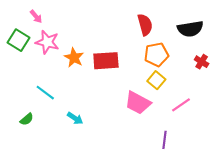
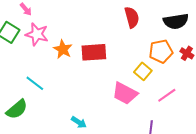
orange pentagon: (156, 55) -> (161, 51), moved
cyan arrow: (75, 118) -> (79, 122), moved
green semicircle: (27, 119) -> (17, 109), size x1.6

